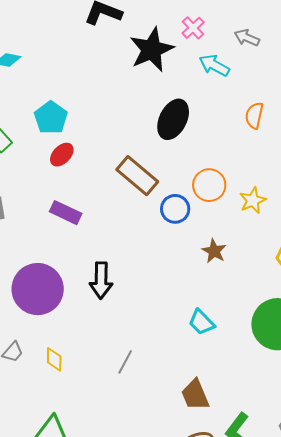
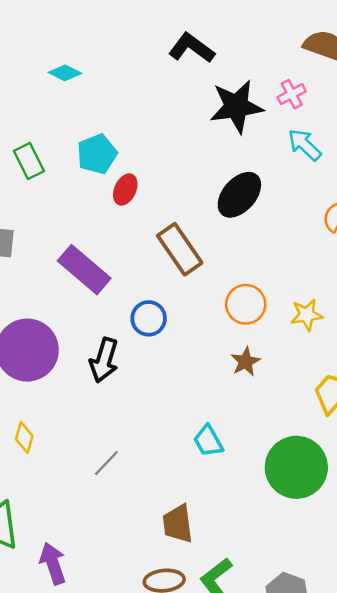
red ellipse: (62, 155) -> (125, 190), moved, turned -35
orange circle: (209, 185) -> (246, 304), moved
blue circle: (175, 209) -> (149, 318), moved
purple rectangle: (66, 213) -> (84, 270), size x1.4

